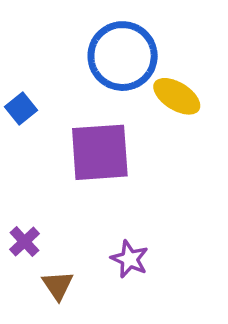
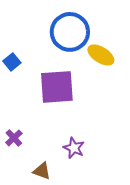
brown triangle: (58, 285) -> (42, 171), moved, turned -36

